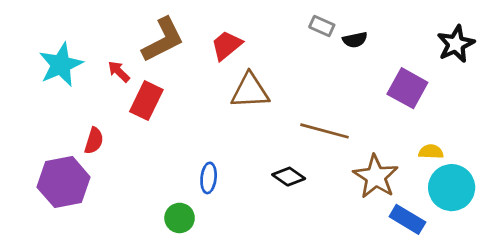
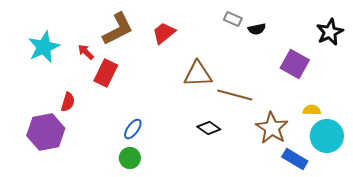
brown triangle: (250, 91) -> (198, 74), moved
blue ellipse: (209, 178) -> (133, 129), moved, turned 30

